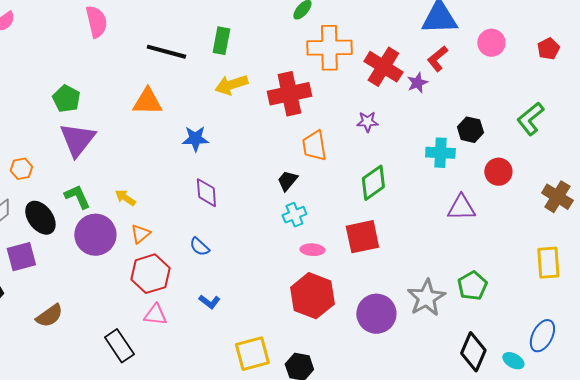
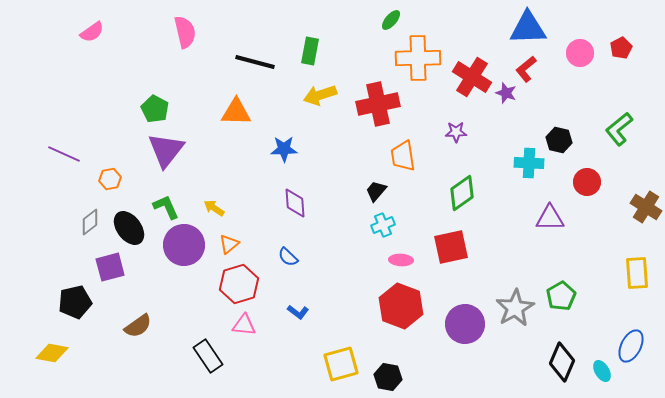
red pentagon: (548, 49) -> (621, 48), moved
purple star: (417, 83) -> (506, 93), turned -30
cyan ellipse: (513, 361) -> (602, 371), turned 30

